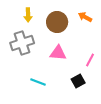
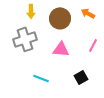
pink line: (90, 60) -> (93, 45), moved

